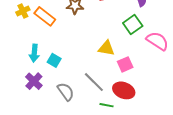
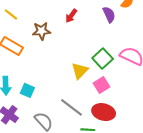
green square: (133, 25) -> (103, 58), moved
yellow triangle: (106, 48) -> (80, 71), turned -48

